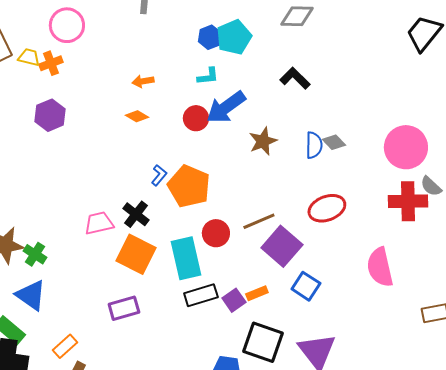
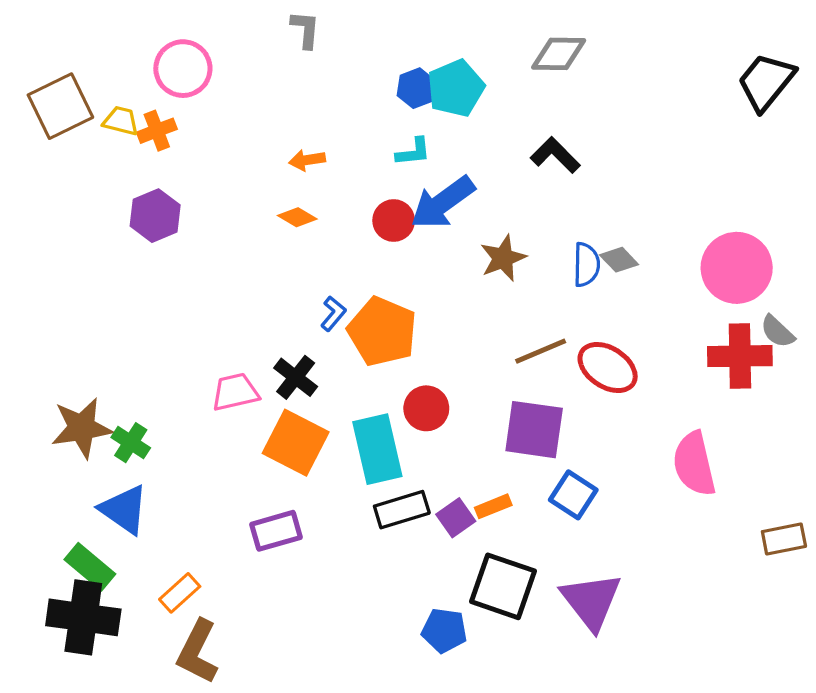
red ellipse: (327, 208) -> (608, 367), turned 54
brown line: (259, 221) -> (541, 351), moved
purple square: (282, 246) -> (534, 430), turned -33

